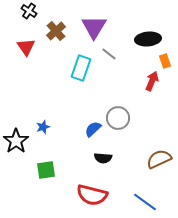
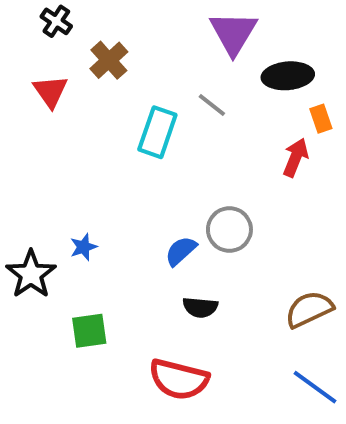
purple triangle: (94, 27) -> (233, 33), moved
blue line: (145, 202) -> (315, 387), moved

